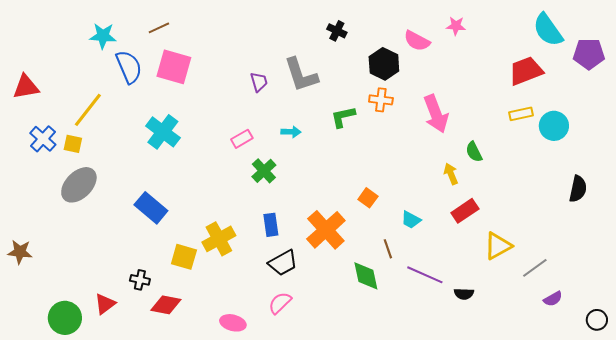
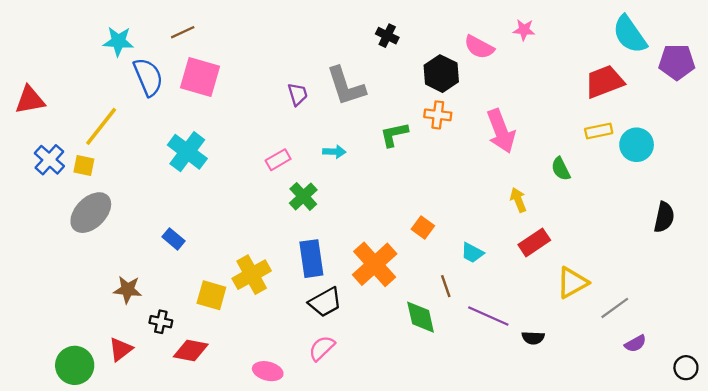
green semicircle: (474, 152) -> (561, 169), moved
blue rectangle: (151, 208) -> (174, 239), size x0.6
blue rectangle: (271, 225) -> (311, 259), size x1.4
brown star: (20, 252) -> (128, 290), moved

